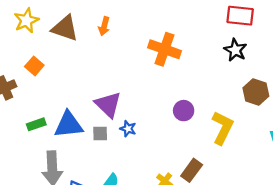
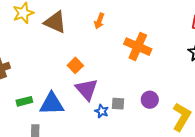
orange arrow: (104, 26) -> (99, 21), moved
orange square: (34, 66) -> (75, 65), moved
gray square: (100, 134) -> (118, 104), moved

